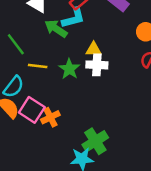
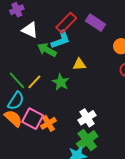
green line: (16, 44) -> (17, 80), moved
white cross: (97, 65) -> (87, 118), moved, turned -30
yellow line: (38, 66) -> (34, 82), turned -49

